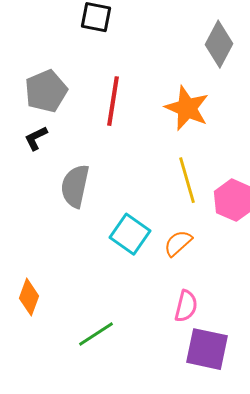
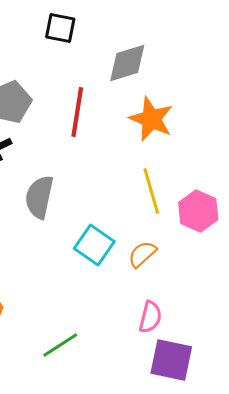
gray diamond: (219, 44) -> (127, 63), moved, turned 45

